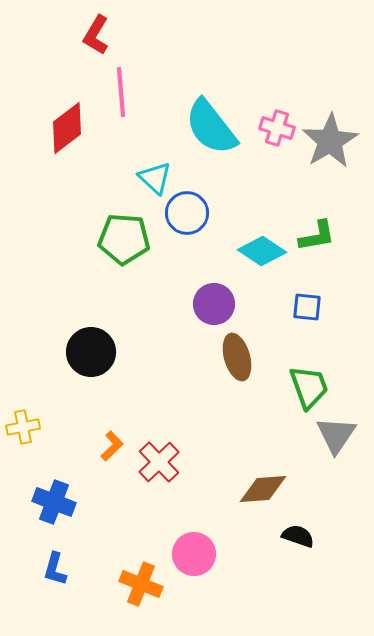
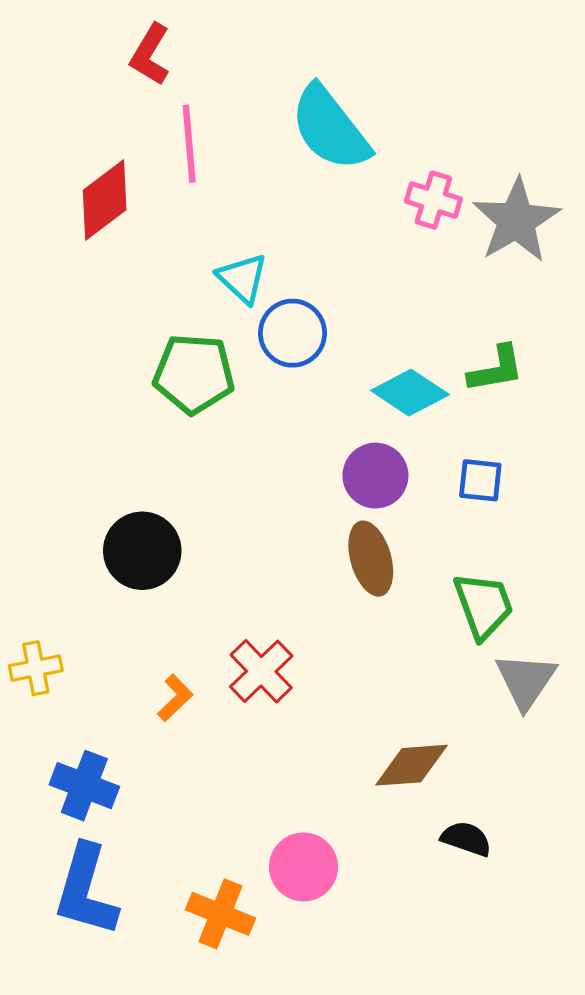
cyan semicircle: (211, 127) -> (330, 128), moved
purple circle: (214, 304) -> (375, 476), moved
red cross: (159, 462) -> (261, 671), moved
blue L-shape: (55, 569) -> (86, 890), size x1.8

